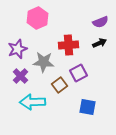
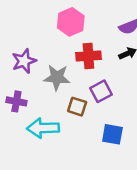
pink hexagon: (37, 18) -> (71, 22), moved
purple cross: (20, 76) -> (16, 101), moved, turned -35
brown square: (59, 85) -> (77, 107), turned -35

